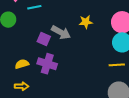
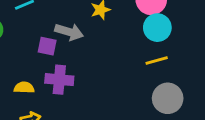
yellow semicircle: (22, 64) -> (24, 88), turned 32

